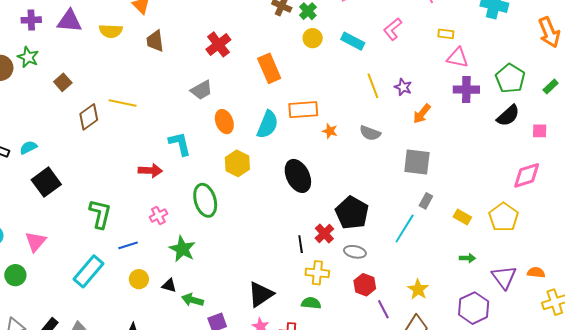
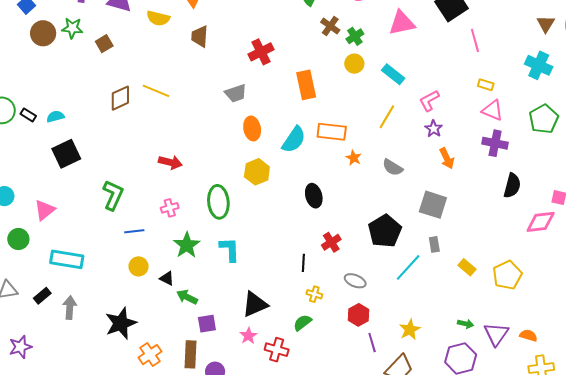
pink L-shape: (393, 29) -> (429, 101), moved
green star: (28, 57) -> (72, 28), turned -30
green pentagon: (510, 78) -> (544, 119), moved
brown square: (63, 82) -> (104, 44), moved
yellow line: (373, 86) -> (387, 117), moved, turned 40
orange arrow: (422, 114) -> (447, 158), turned -75
black semicircle: (508, 116) -> (512, 186), moved, turned -45
cyan L-shape: (180, 144) -> (230, 249), moved
pink diamond: (527, 175) -> (541, 222), moved
black ellipse: (298, 176) -> (314, 196), size x0.7
gray rectangle: (426, 201) -> (434, 244), turned -49
black pentagon: (352, 213) -> (385, 231), moved
red cross: (324, 233) -> (331, 242), moved
green arrow: (467, 258) -> (466, 324), moved
cyan rectangle: (89, 271) -> (67, 259), moved, turned 48
yellow cross: (317, 273) -> (314, 294), size x0.7
green semicircle: (311, 303) -> (302, 323), turned -54

